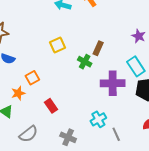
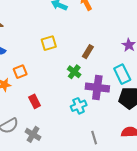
green cross: (85, 62) -> (74, 72), moved
cyan cross: (98, 119) -> (79, 106), moved
gray cross: (68, 137) -> (33, 134), moved

